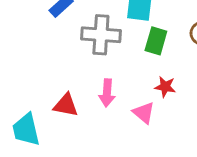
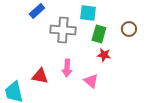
red star: (165, 87) -> (104, 55), moved

